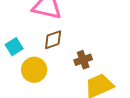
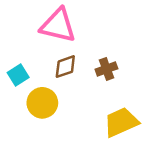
brown cross: (83, 60) -> (106, 69), moved

